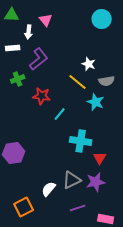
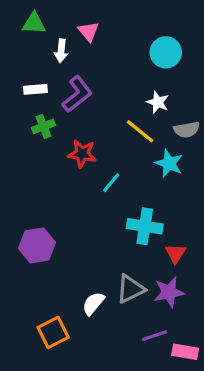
cyan circle: (102, 19) -> (166, 52), moved
white rectangle: (13, 48) -> (35, 89), moved
purple line: (78, 208) -> (154, 336), moved

